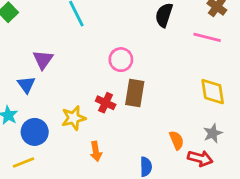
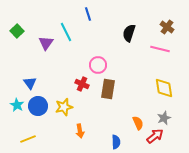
purple triangle: (43, 60) -> (46, 43), moved
red cross: (106, 103) -> (82, 84), moved
blue circle: (35, 132) -> (38, 106), moved
red arrow: (200, 158) -> (155, 136), turned -54

